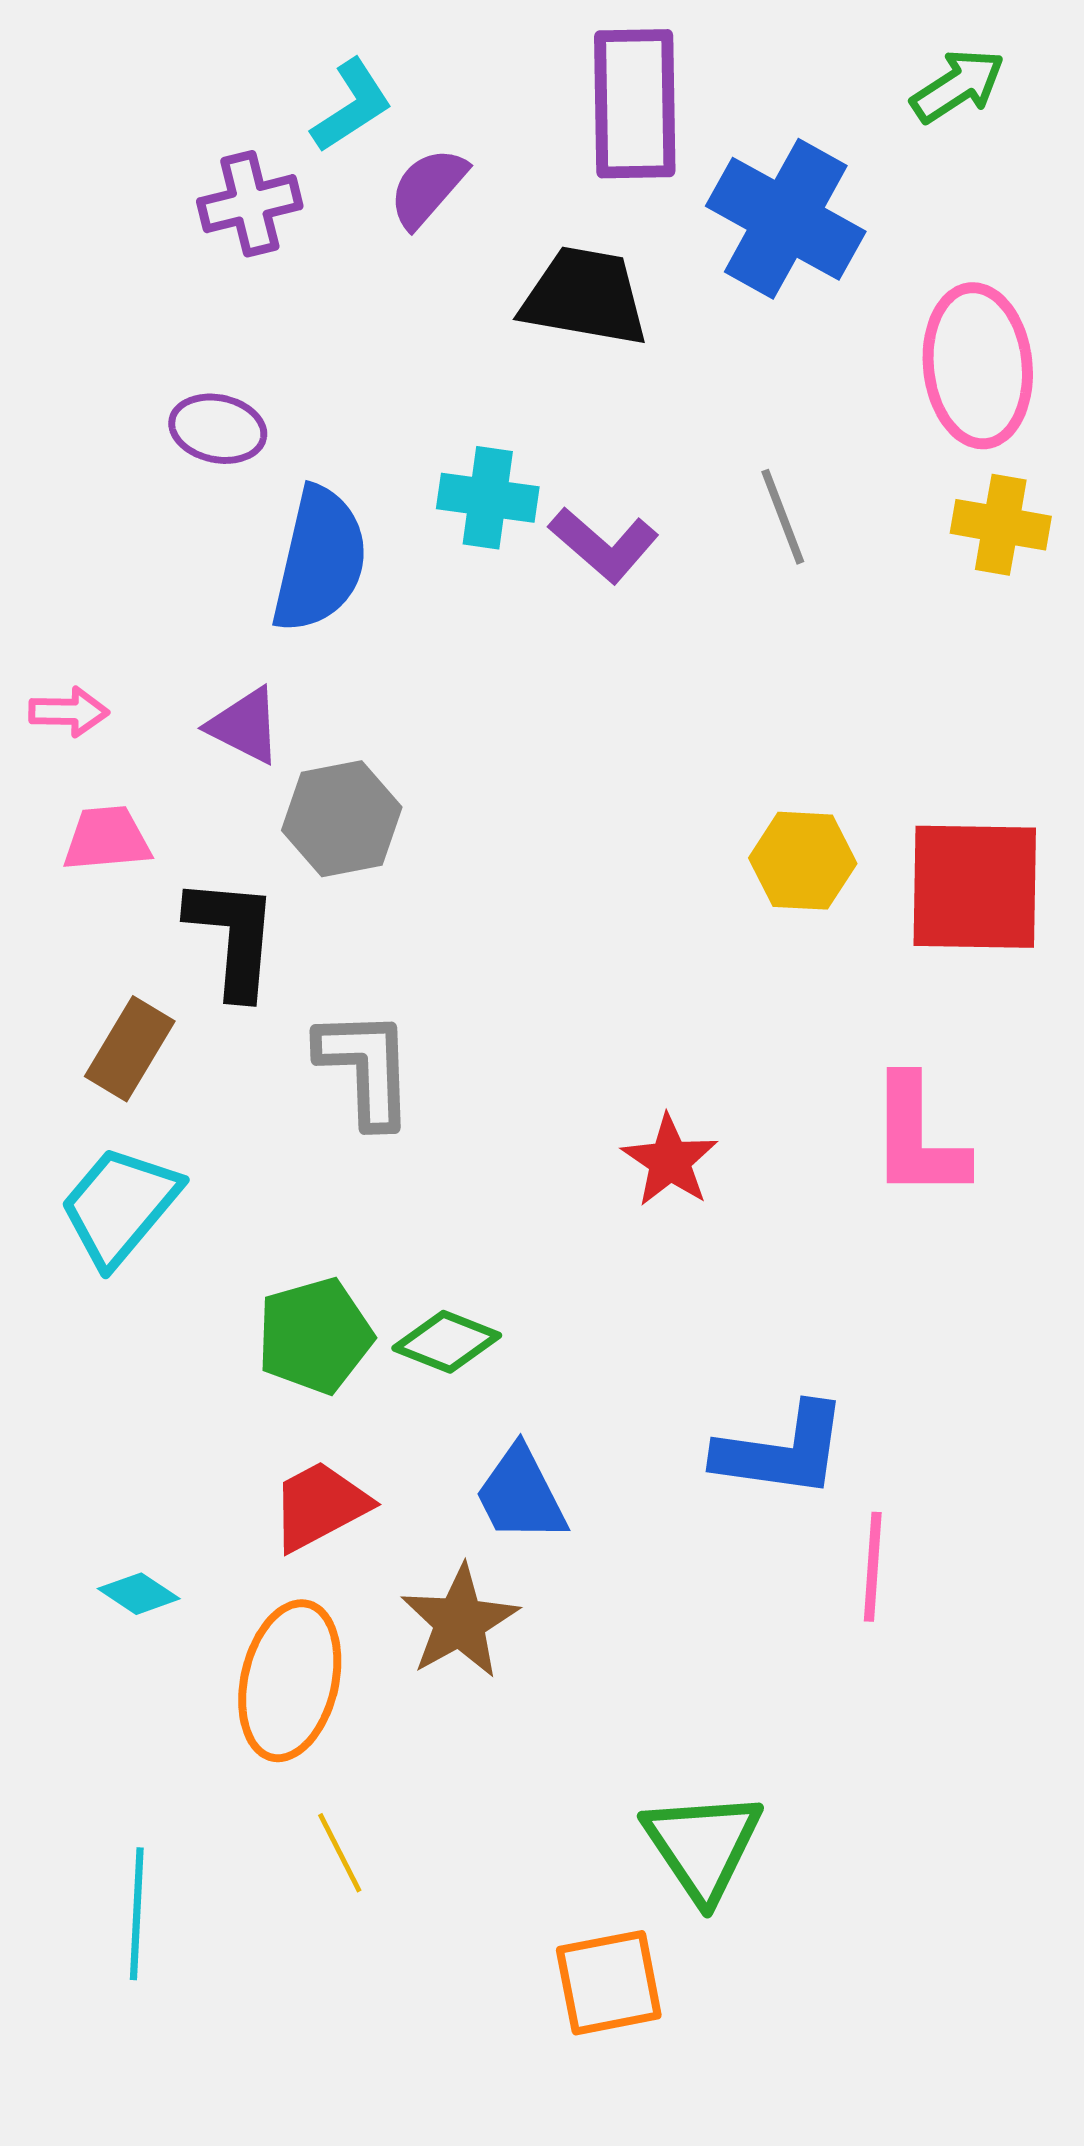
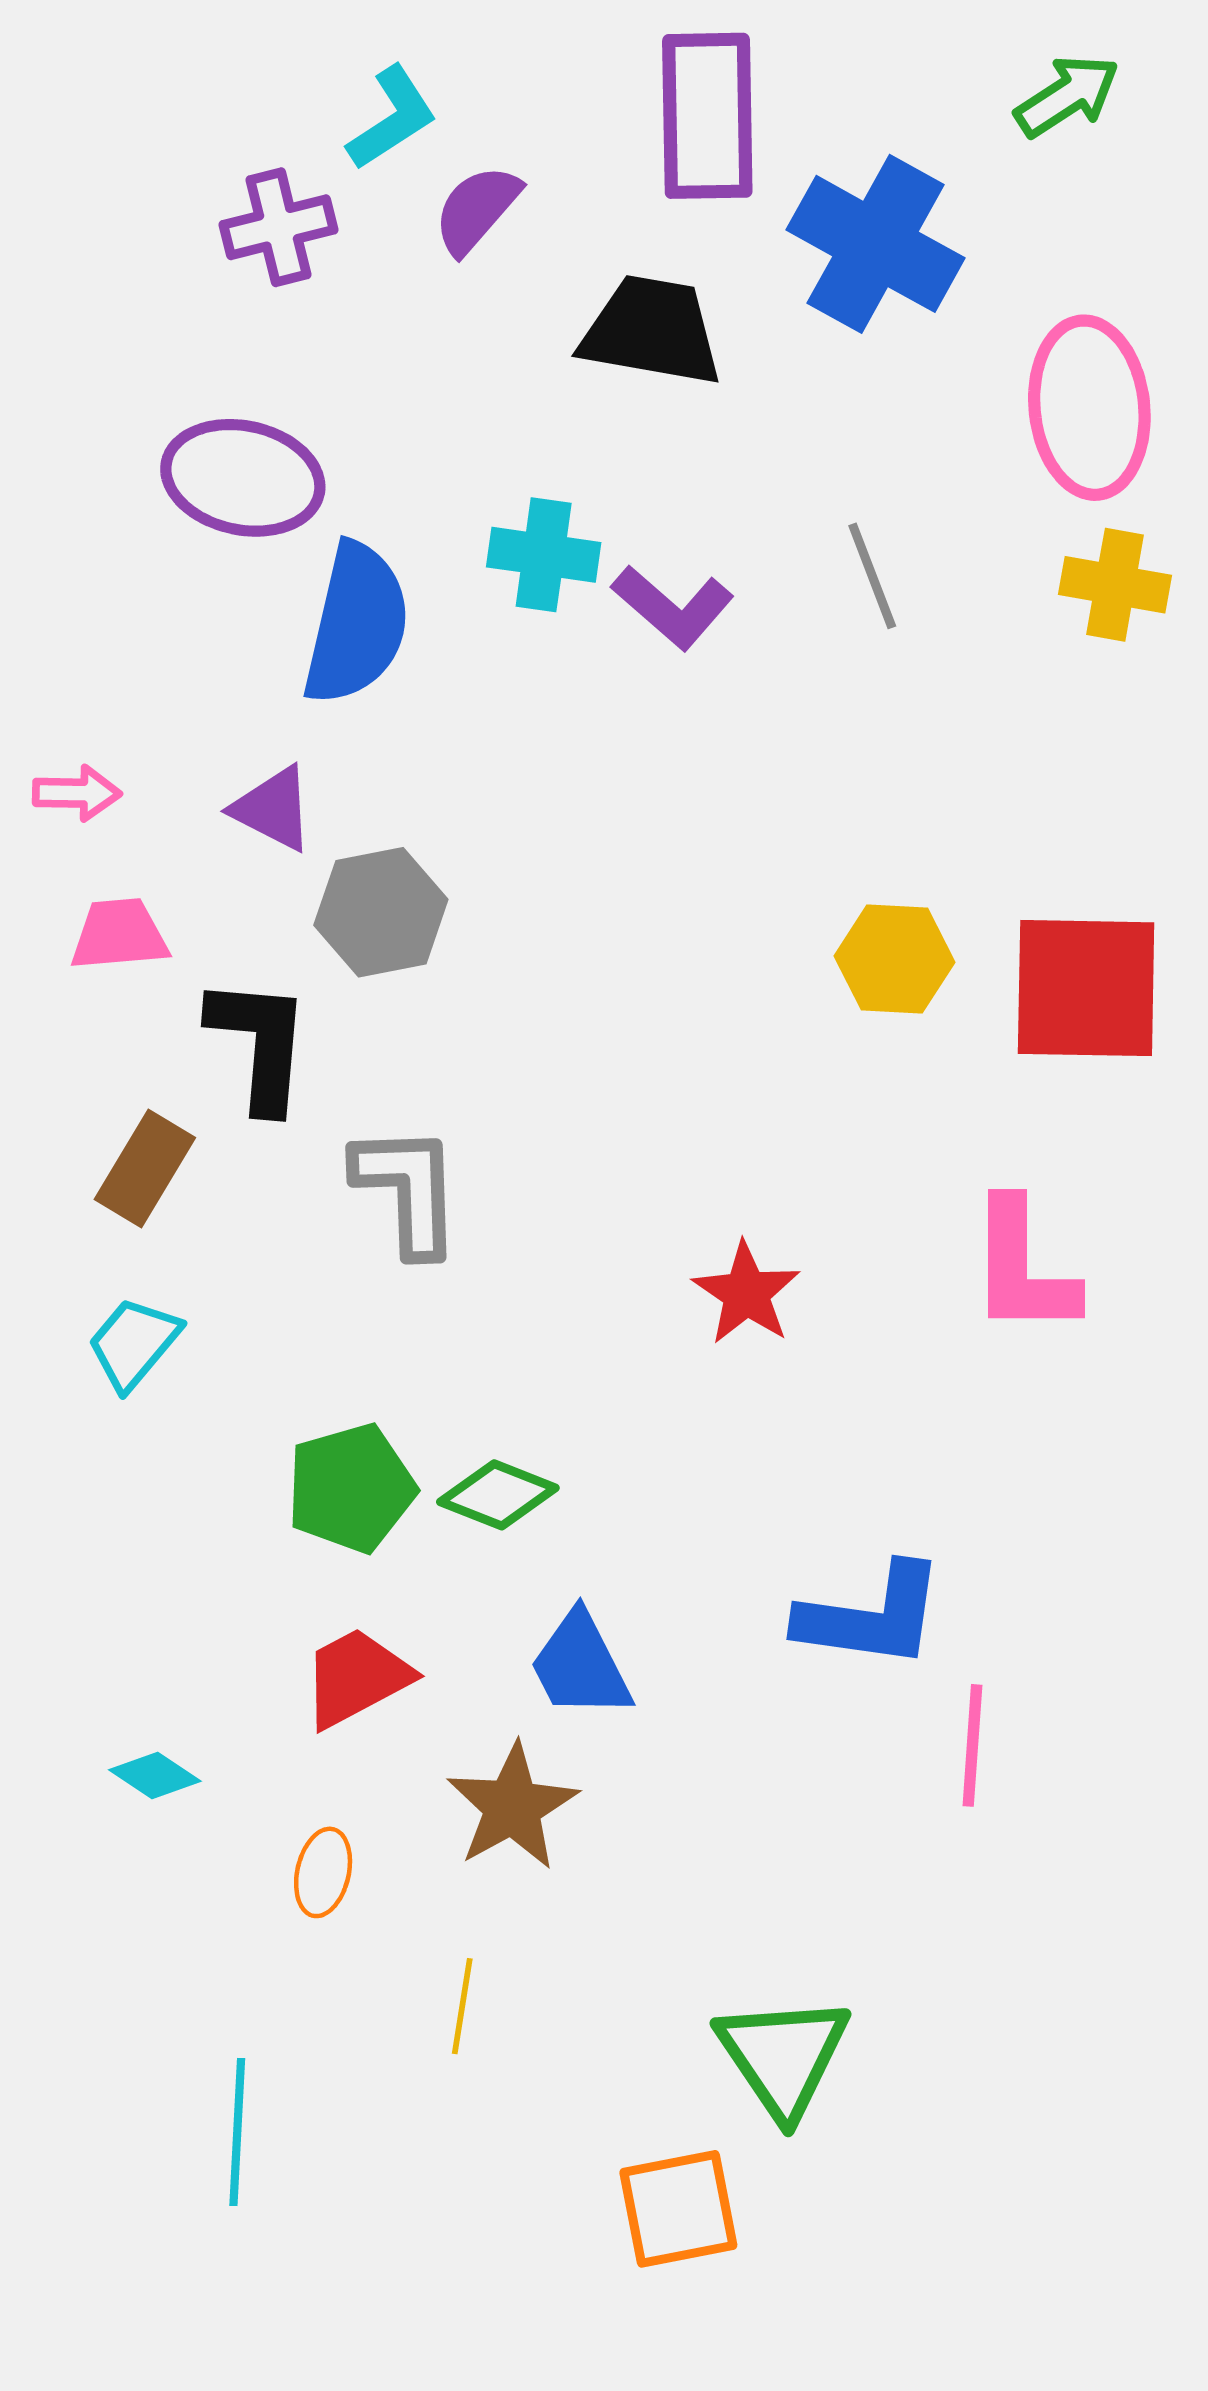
purple ellipse: (218, 429) -> (243, 478), size x1.5
cyan trapezoid: (120, 1206) -> (134, 1343), size x0.7
orange ellipse: (290, 1681) -> (323, 1872), size x0.5
yellow line: (340, 1853) -> (462, 2006), moved, turned 36
cyan line: (137, 1914) -> (237, 2132), moved

